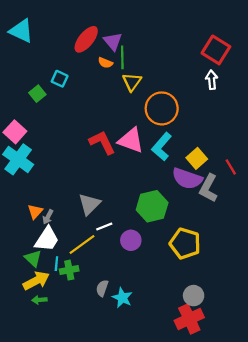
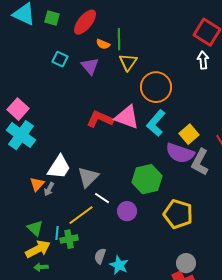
purple triangle: (113, 41) -> (90, 66), moved
green square: (37, 94) -> (52, 18), moved, turned -35
red L-shape: (102, 142) -> (100, 119), turned -40
white line: (104, 226) -> (102, 198), turned 56
white trapezoid: (47, 239) -> (59, 167), moved

